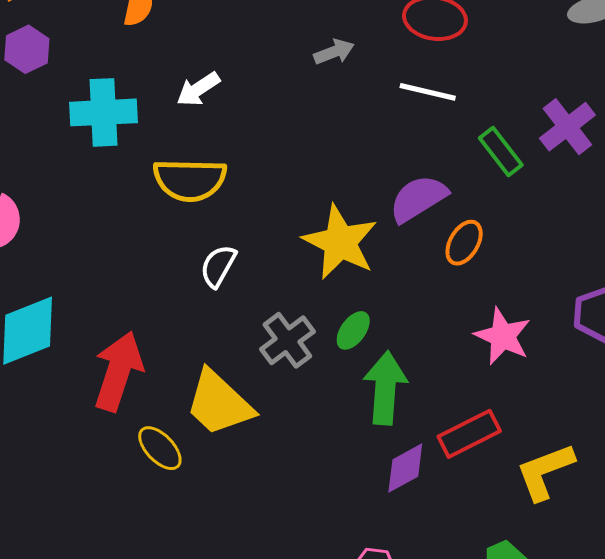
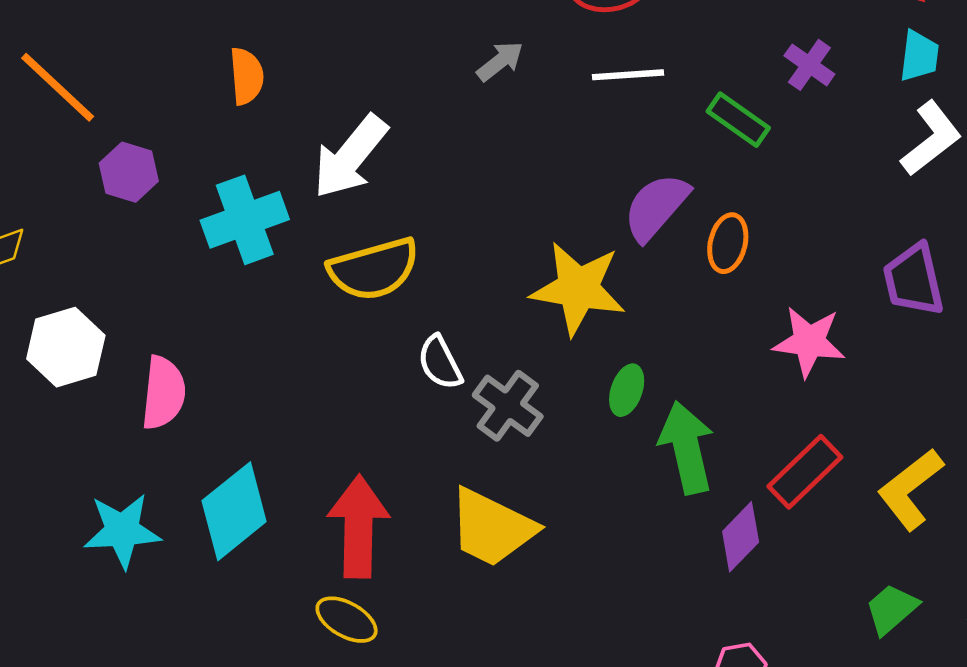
white arrow: (198, 89) -> (350, 157), size x1.6
purple cross: (567, 127) -> (809, 65), size x0.7
white semicircle: (218, 266) -> (440, 363), turned -39
gray cross: (287, 340) -> (508, 406), moved
yellow ellipse: (160, 448) -> (347, 620), moved

